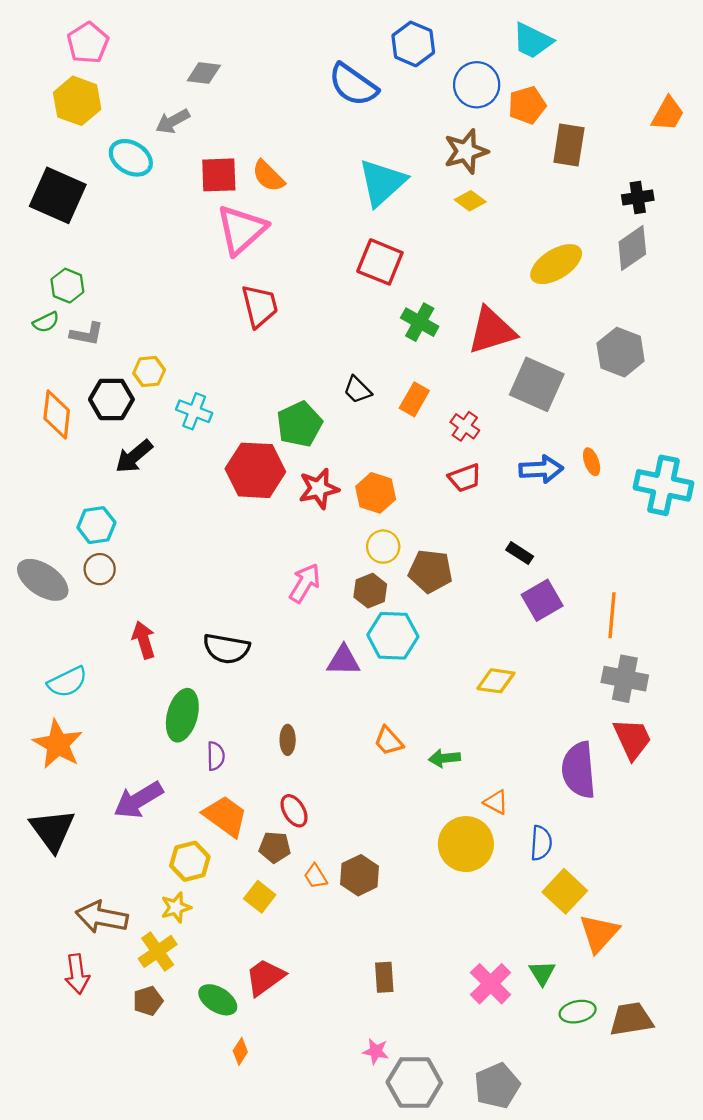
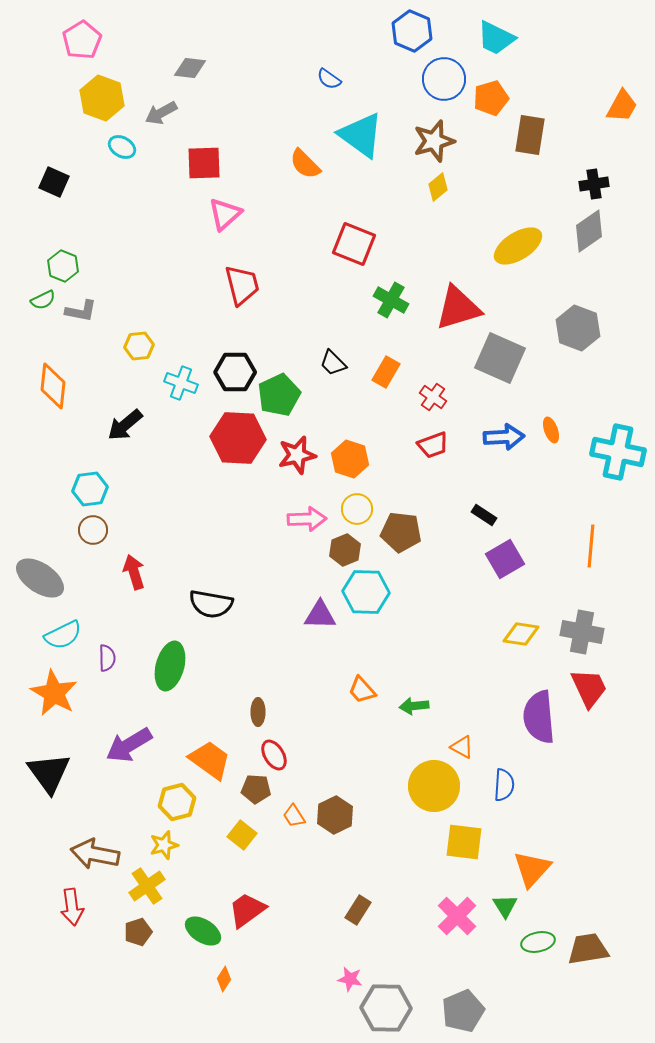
blue hexagon: (413, 44) -> (412, 31), moved
blue semicircle: (353, 85) -> (329, 79), size x0.5
yellow hexagon: (77, 101) -> (102, 98), moved
cyan ellipse: (131, 158) -> (122, 147), size x0.7
orange semicircle: (268, 176) -> (305, 164), moved
cyan triangle: (382, 182) -> (361, 135), moved, turned -42
black square: (58, 195) -> (54, 182), size x0.6
yellow diamond: (470, 201) -> (438, 187), turned -76
pink triangle: (241, 230) -> (225, 214), size x0.7
black hexagon: (111, 399) -> (235, 372), moved
gray ellipse: (43, 580) -> (40, 578), moved
pink arrow: (305, 583) -> (307, 519), moved, turned 57
orange line: (612, 615) -> (591, 546), moved
red arrow: (144, 640) -> (134, 572), moved
yellow diamond: (496, 681) -> (521, 634), moved
brown ellipse: (288, 740) -> (258, 712), moved
purple semicircle: (216, 756) -> (107, 658), moved
yellow square: (565, 891) -> (464, 842), moved, turned -36
orange triangle: (599, 933) -> (532, 869), moved
brown rectangle: (384, 977) -> (358, 910), turned 36

